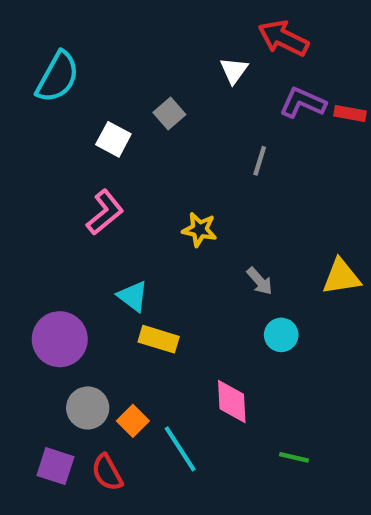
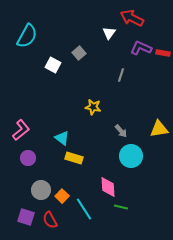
pink L-shape: (105, 212) -> (21, 130), moved
cyan circle: (281, 335) -> (131, 156), size x1.5
purple circle: (60, 339) -> (28, 158), size x0.6
green line: (294, 457) -> (121, 207), moved

